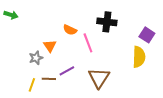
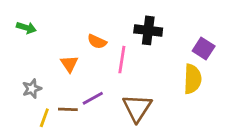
green arrow: (11, 15) -> (26, 28), moved
pink line: (88, 43) -> (122, 60), turned 30
gray star: (36, 58) -> (32, 89), moved

